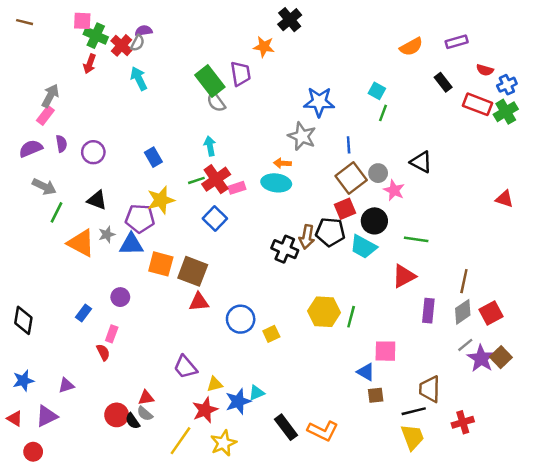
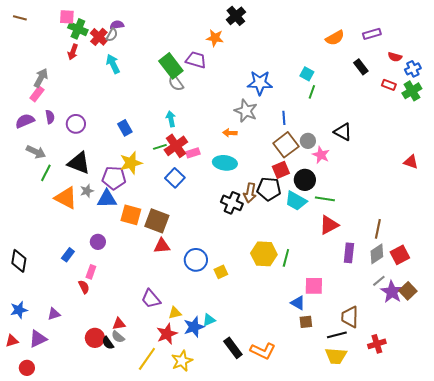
purple trapezoid: (241, 74) -> (196, 60), turned -65
red rectangle: (477, 104) -> (389, 85), size x0.6
cyan ellipse: (276, 183) -> (225, 163), moved
black triangle: (97, 200) -> (79, 163), size x1.4
green line: (416, 239) -> (325, 199), moved
red triangle: (15, 419) -> (12, 341), turned -48
yellow trapezoid: (412, 437) -> (336, 356), turned 115

